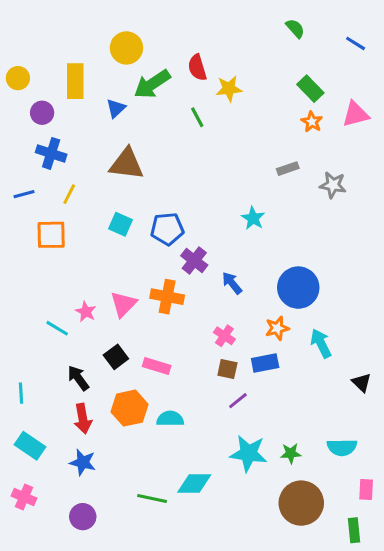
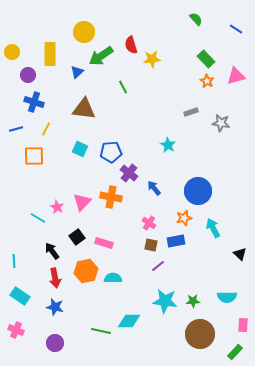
green line: (197, 117) -> (123, 87), moved
green rectangle: (354, 530) -> (235, 352), turned 49

